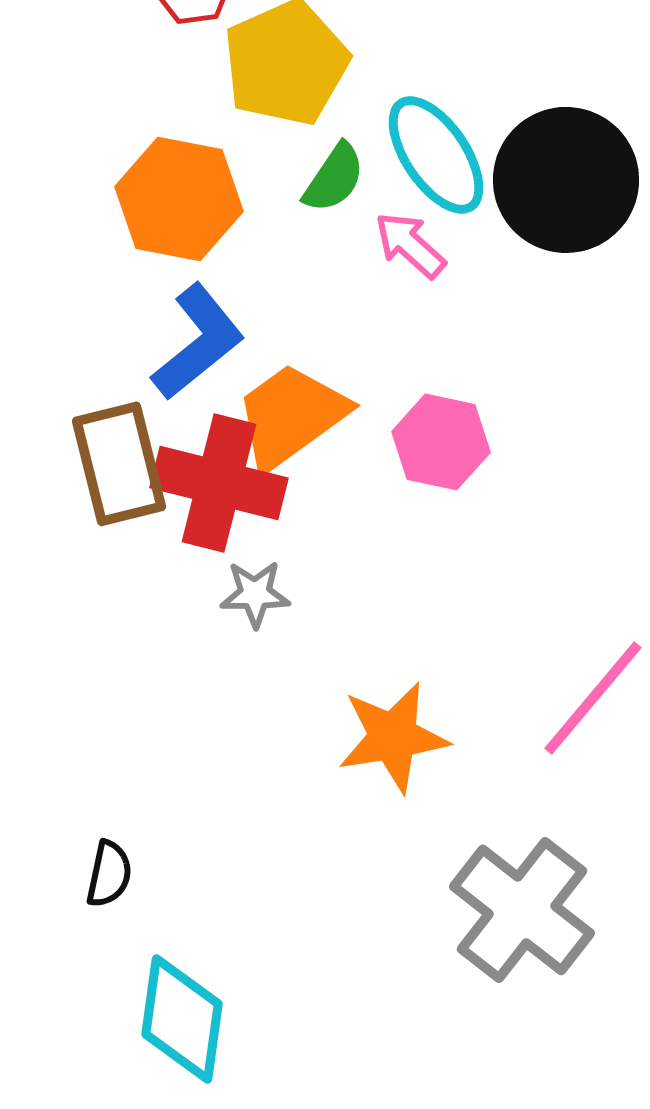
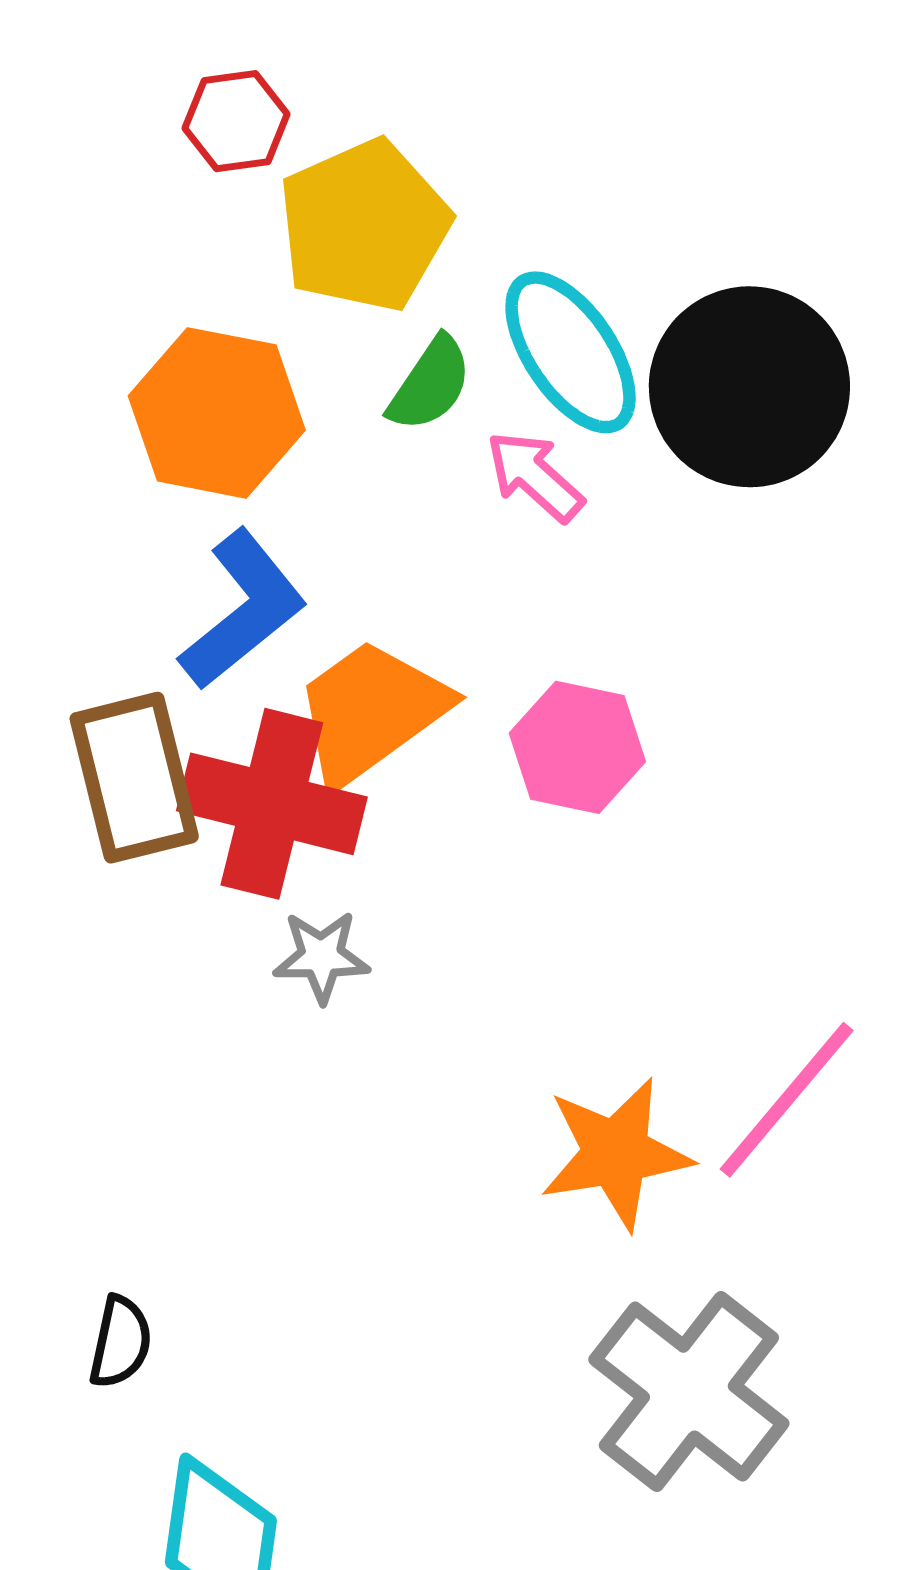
orange star: (393, 737) -> (616, 1153), moved

